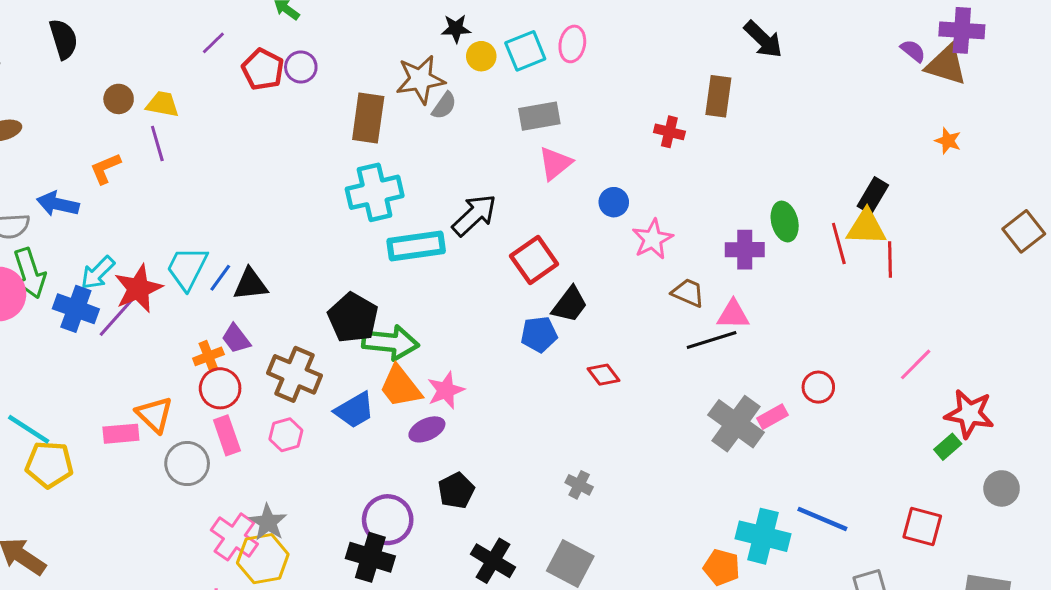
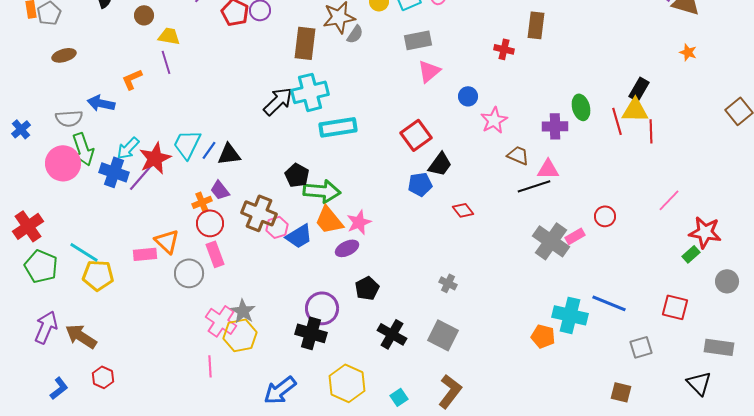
brown circle: (119, 99) -> (144, 15), moved
black arrow: (474, 215) -> (278, 101), moved
black pentagon: (353, 318) -> (297, 175), size x0.7
pink hexagon: (286, 435) -> (277, 227), moved

